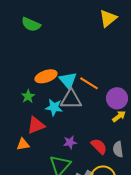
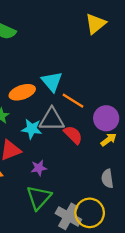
cyan triangle: (68, 80) -> (52, 82), moved
purple star: (70, 142) -> (39, 168), moved
red semicircle: (99, 146) -> (73, 135), moved

